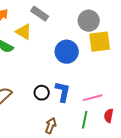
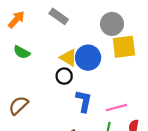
yellow triangle: (24, 32) -> (68, 58), moved
black circle: (42, 93) -> (64, 76), moved

